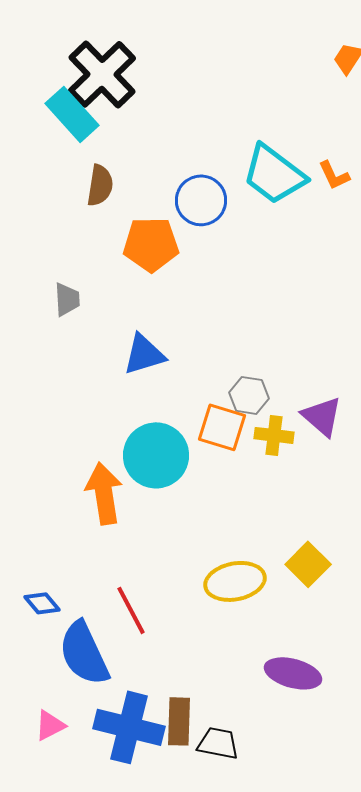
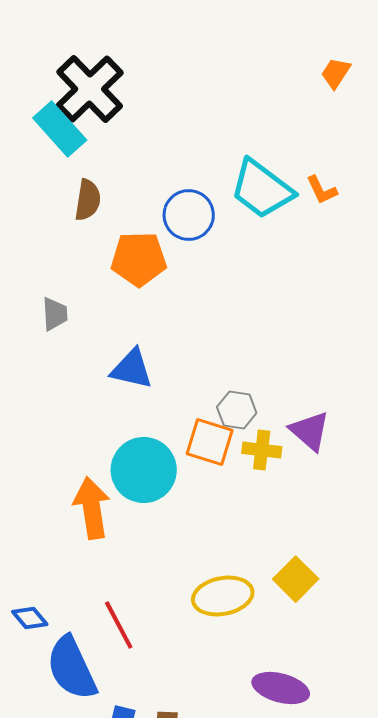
blue triangle: (144, 354) -> (132, 369), turned 30

